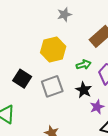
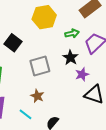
gray square: (52, 86) -> (40, 66), moved

